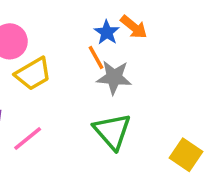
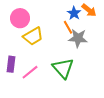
green triangle: (112, 131) -> (63, 68), moved

